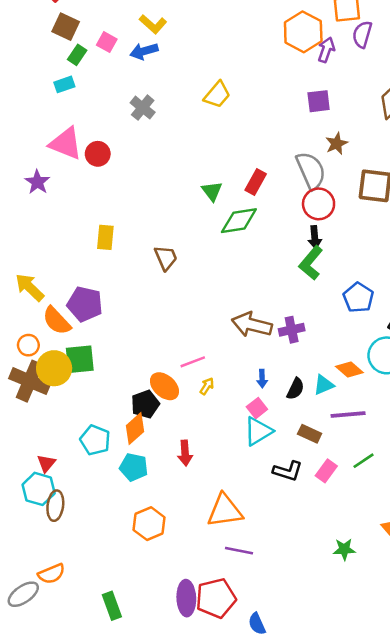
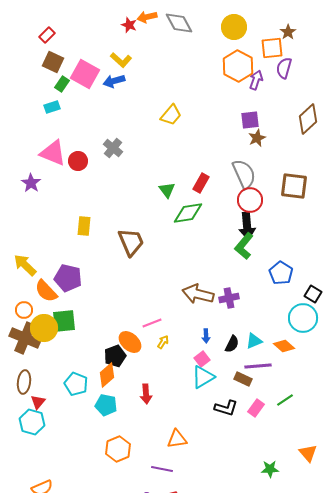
pink square: (107, 42) -> (85, 74), size x1.8
gray cross: (143, 108) -> (113, 148), moved
brown star: (337, 144) -> (257, 138), moved
black arrow: (315, 237) -> (247, 226), size x1.5
brown trapezoid: (166, 258) -> (131, 242), size x1.4
orange diamond: (349, 370) -> (284, 346), moved
purple line: (348, 414) -> (258, 366), moved
brown ellipse: (55, 506) -> (24, 382), moved
orange triangle: (225, 511) -> (177, 439), size x0.7
purple line: (239, 551) -> (162, 469), moved

